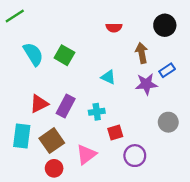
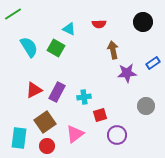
brown arrow: (142, 53) -> (113, 50), moved
blue rectangle: (167, 70) -> (153, 63), moved
cyan triangle: (108, 77) -> (69, 29), moved
cyan rectangle: (22, 136) -> (19, 138), moved

